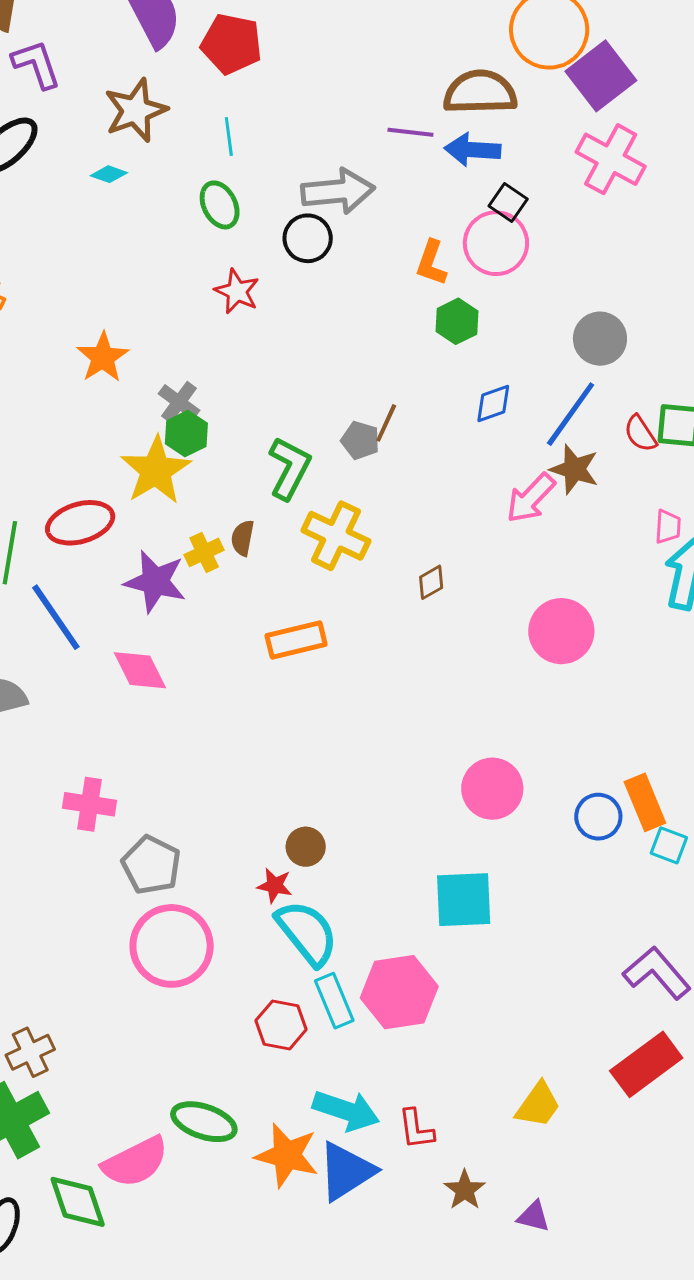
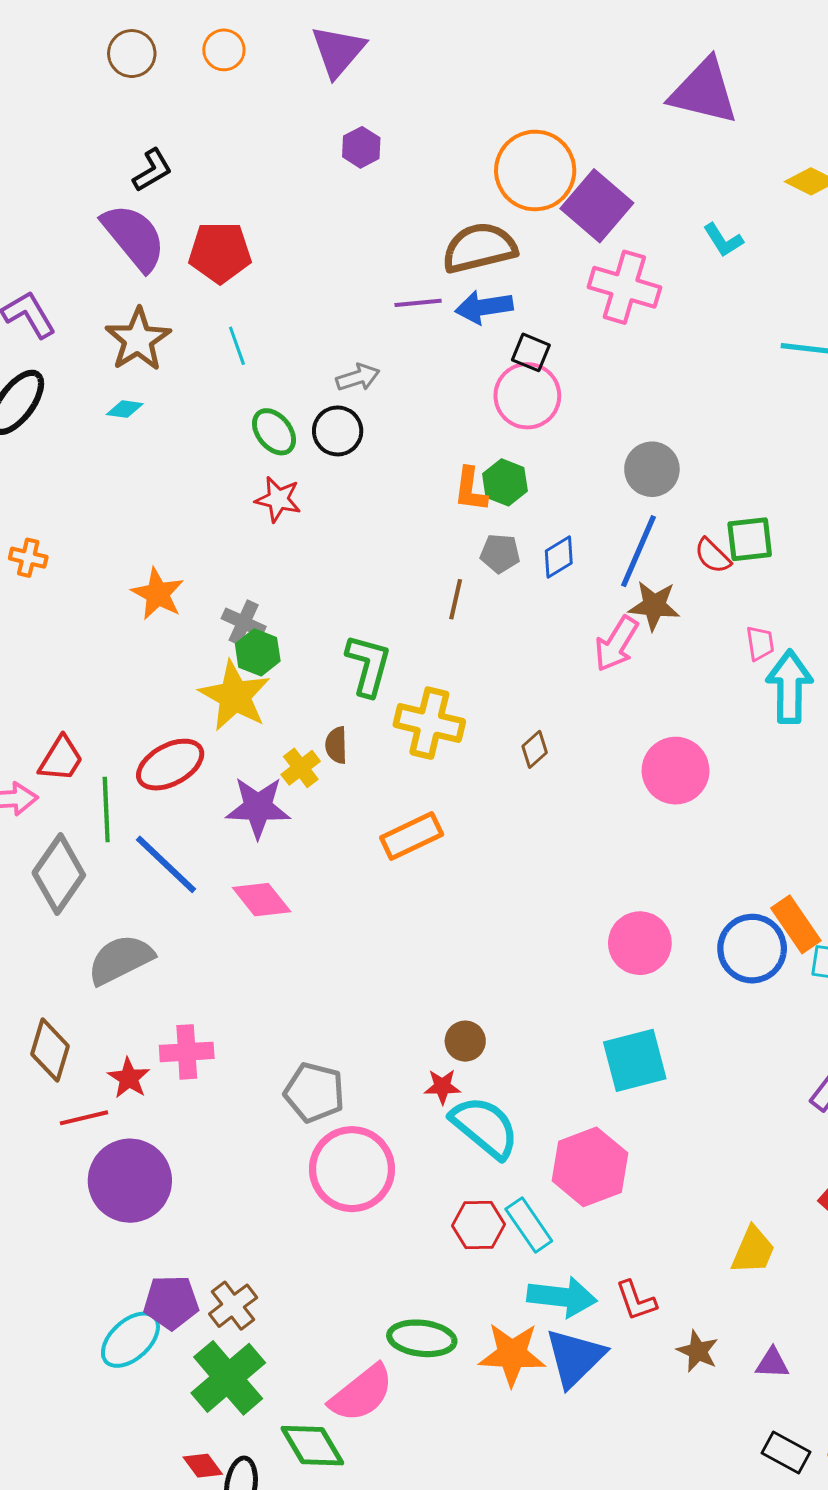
gray arrow: (338, 191) -> (358, 377), size x0.6
green ellipse: (220, 205) -> (274, 432), moved
orange L-shape: (431, 263) -> (470, 490), moved
gray pentagon: (360, 440) -> (500, 553), moved
pink cross: (90, 804) -> (187, 1052), moved
blue circle: (598, 817) -> (752, 949), size x1.4
cyan rectangle: (334, 1001) -> (529, 1225), moved

